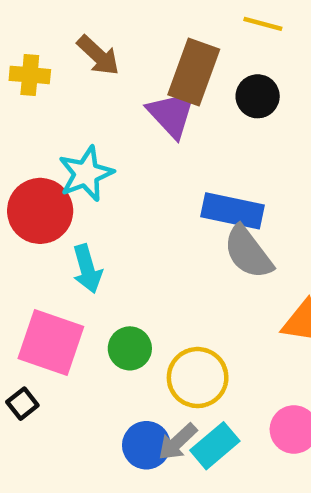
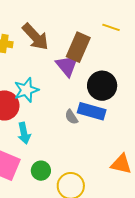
brown arrow: (98, 55) -> (35, 37), size x1.4
black circle: (258, 96) -> (102, 86), moved, size x1.5
gray semicircle: (248, 252) -> (71, 117), moved, size x0.6

